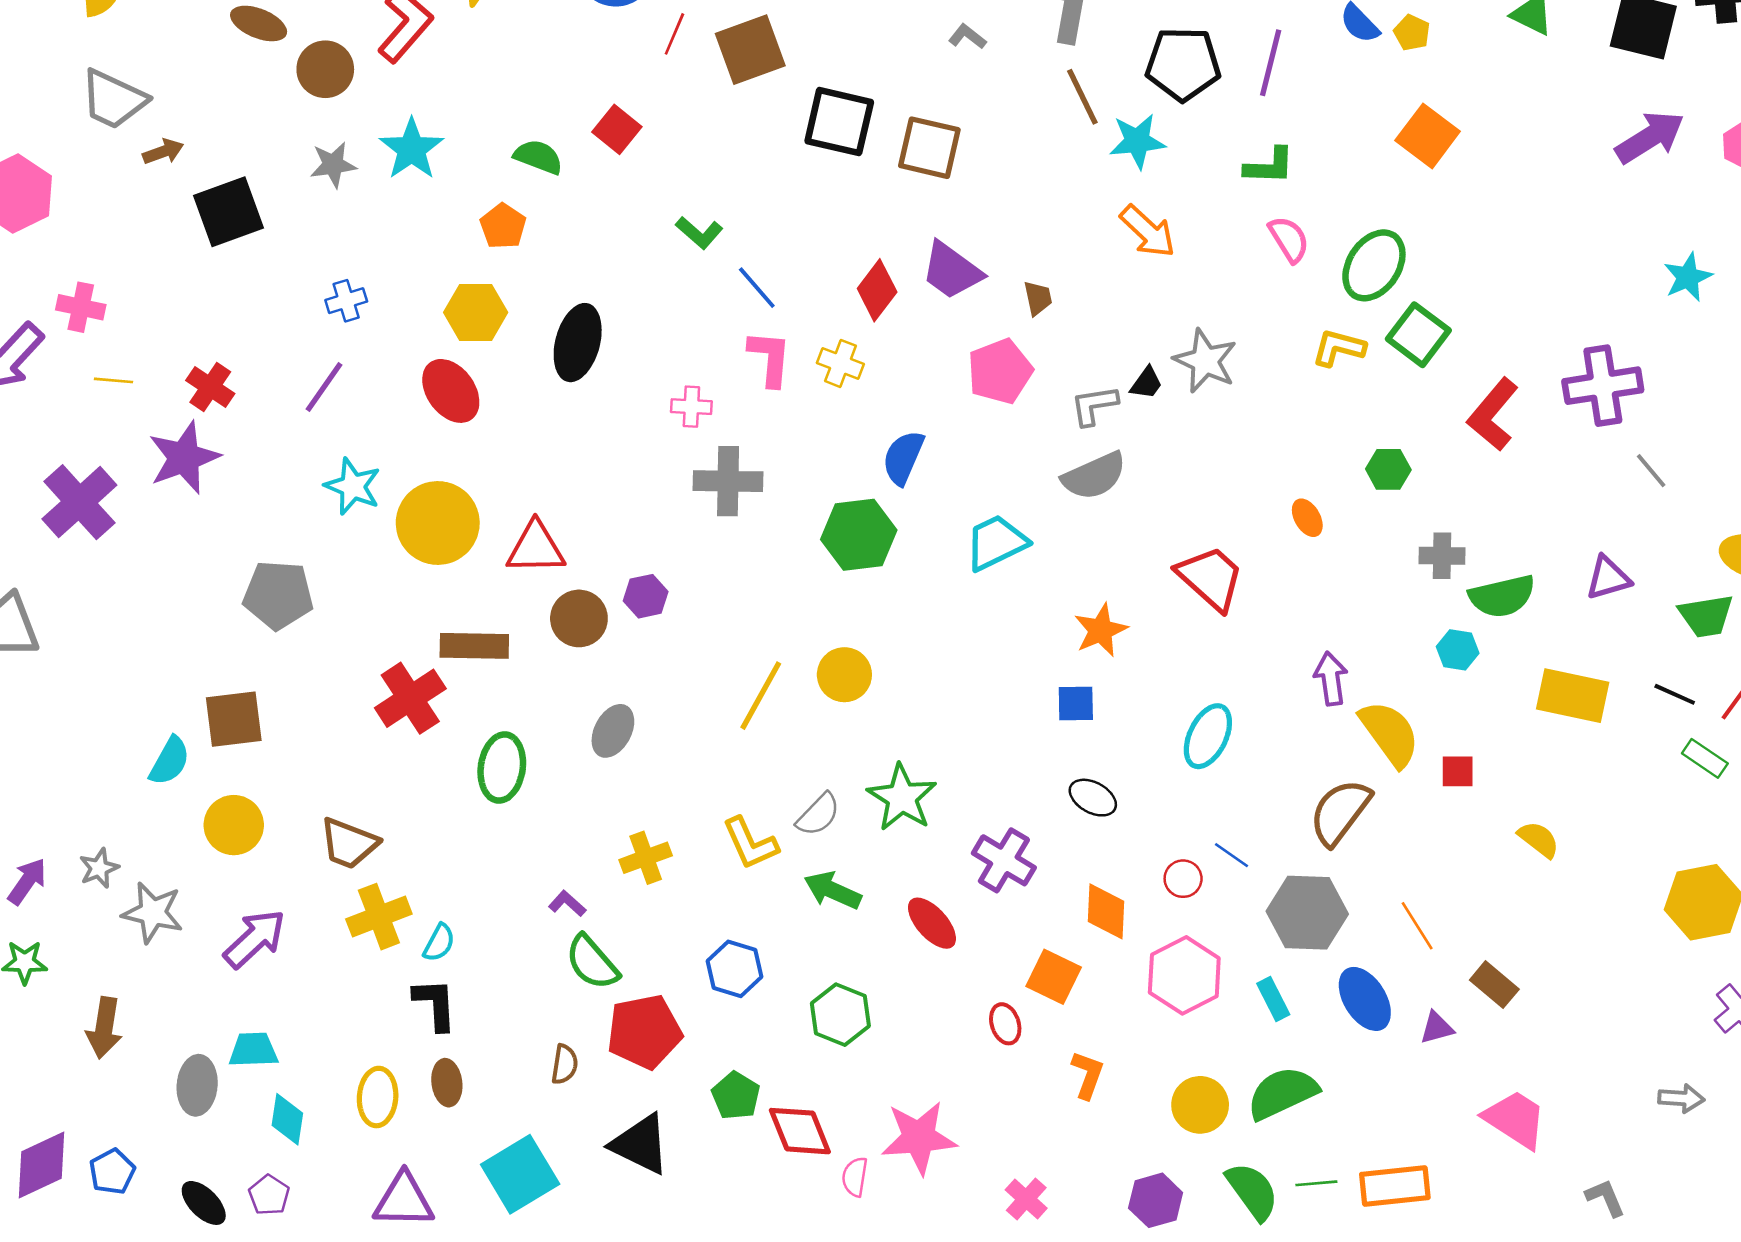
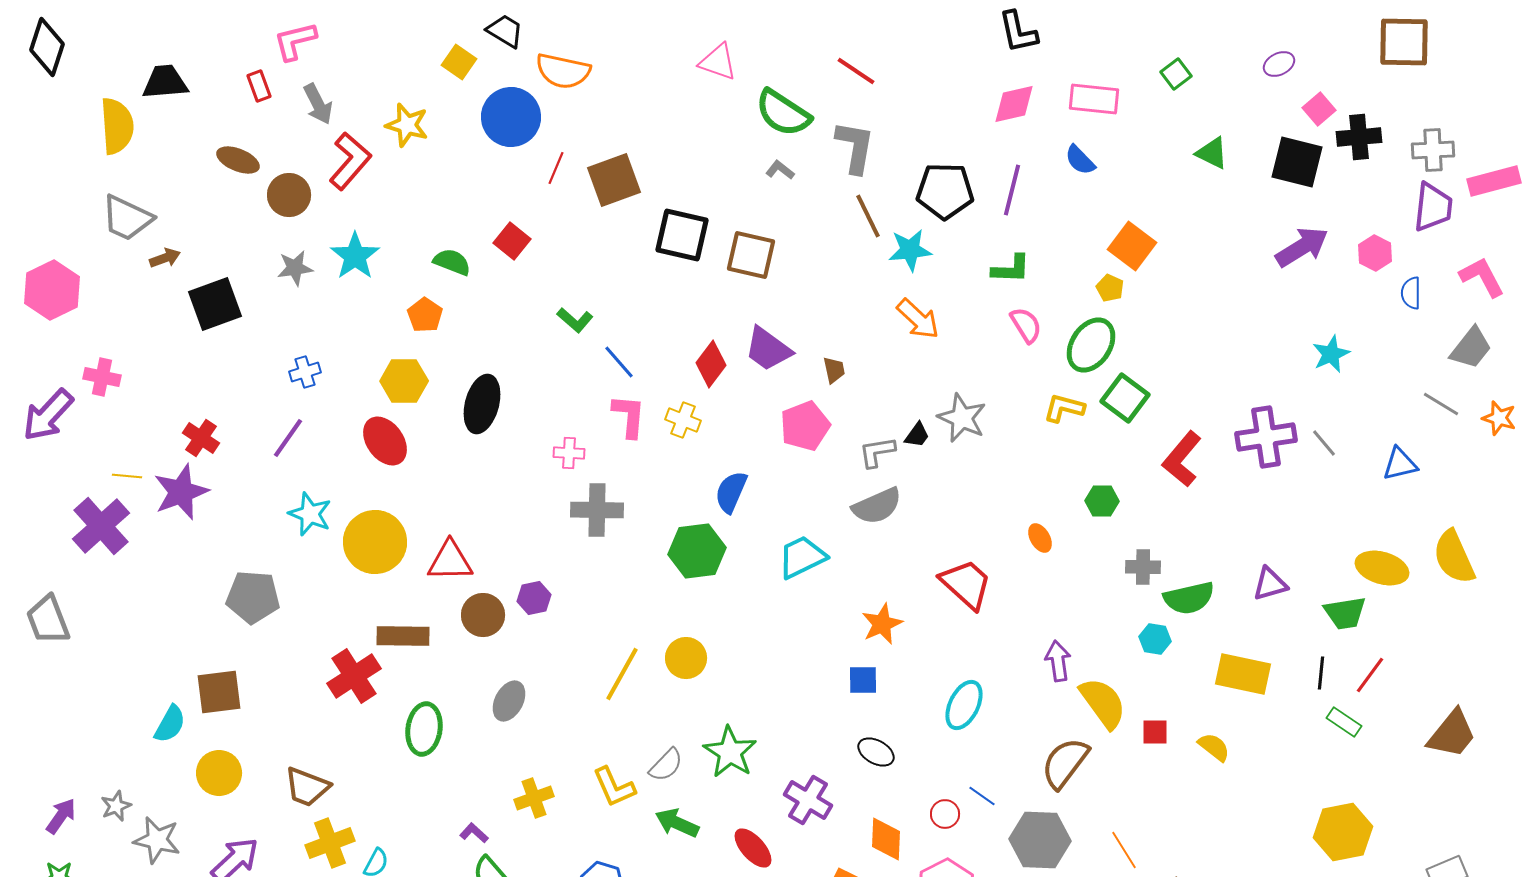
yellow pentagon: (1412, 33) -> (1110, 288), moved
yellow line: (113, 380) -> (127, 476), moved
gray line: (1651, 471) -> (1324, 443), moved
black line: (1675, 694) -> (1321, 673), turned 72
yellow semicircle: (1539, 839) -> (1214, 747), moved

